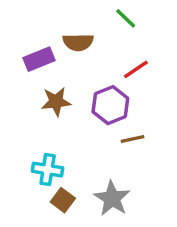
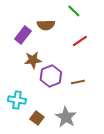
purple rectangle: (39, 59) -> (23, 35), turned -30
purple hexagon: (110, 105) -> (51, 76), moved
cyan cross: (48, 170) -> (17, 100), moved

